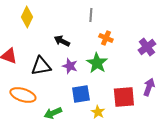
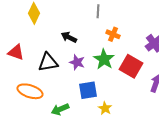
red square: (124, 97) -> (131, 66), moved, turned 35

